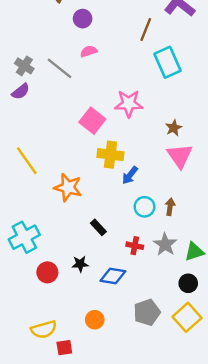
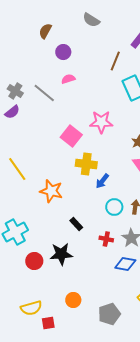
black star: (80, 264) -> (61, 254), size x1.6
blue diamond: (113, 276) -> (125, 264), moved
gray pentagon: (147, 312) -> (109, 314), moved

